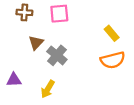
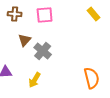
yellow rectangle: (112, 33) -> (94, 14), moved
orange semicircle: (113, 60) -> (92, 78), moved, turned -90

